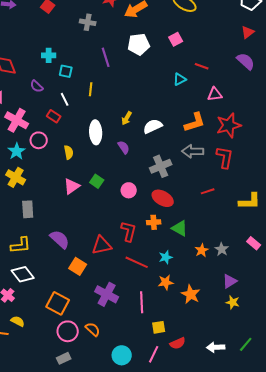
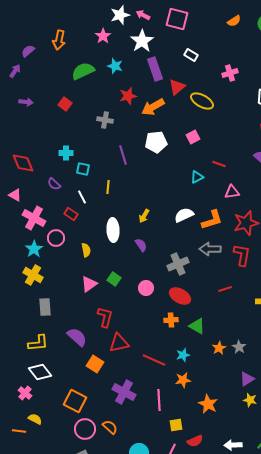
white semicircle: (153, 126) -> (184, 215), moved
red L-shape: (129, 231) -> (105, 317), moved
orange star: (191, 294) -> (208, 404), moved

